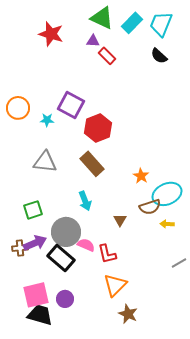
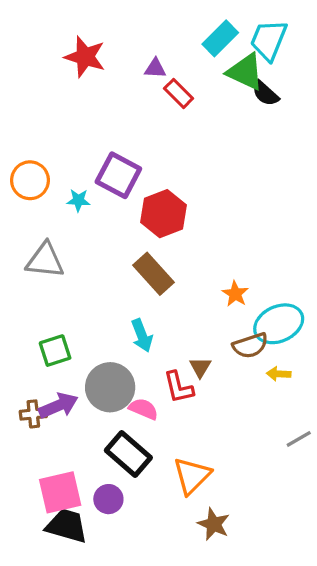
green triangle: (102, 18) -> (245, 72), moved
gray triangle: (45, 162) -> (45, 260), moved
red L-shape: (107, 254) -> (179, 387), moved
black rectangle: (61, 258) -> (128, 454), moved

